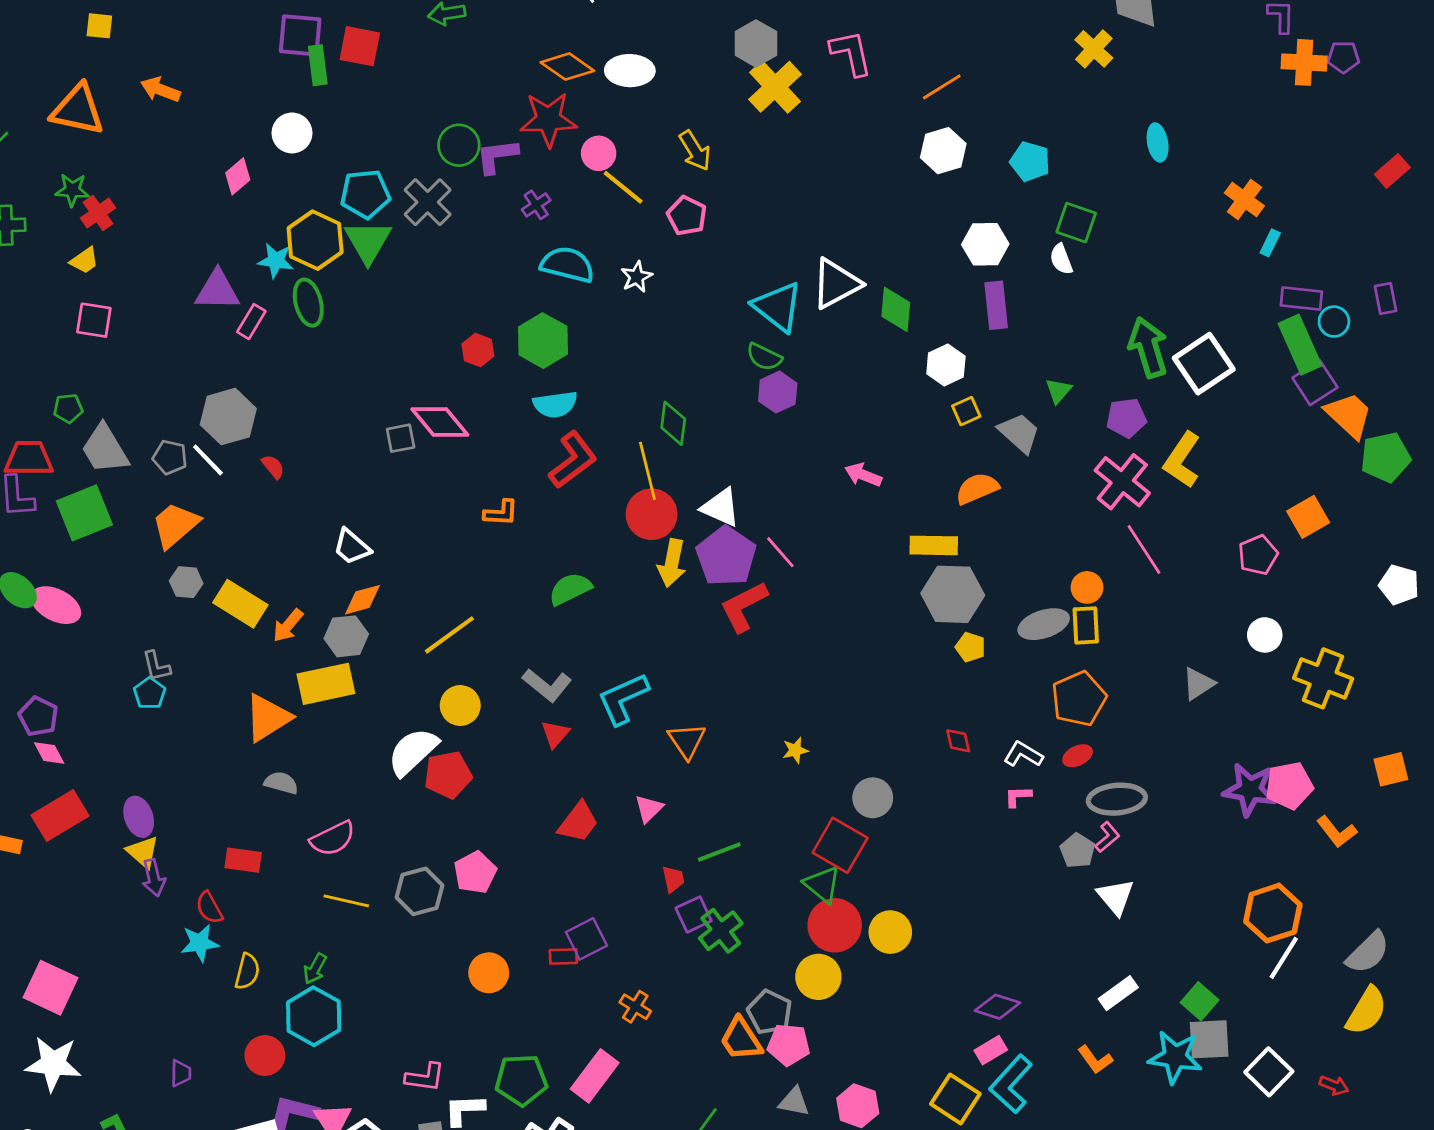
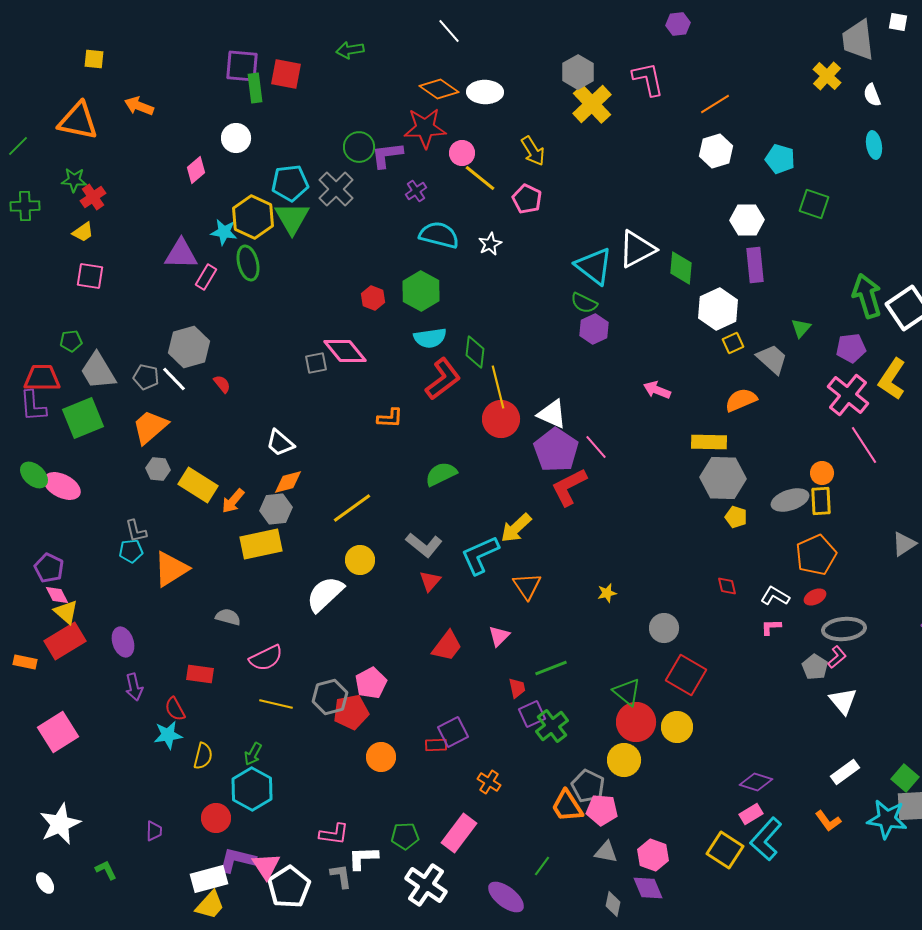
white semicircle: (1061, 259) -> (872, 95), moved
white hexagon: (946, 365) -> (718, 309), size x1.4
green diamond: (673, 423) -> (475, 352), moved
yellow arrow: (672, 563) -> (516, 528), moved, turned 36
cyan pentagon: (150, 693) -> (131, 551), turned 30
orange triangle: (268, 718) -> (171, 569), moved
red pentagon: (448, 775) -> (351, 712), moved
red square: (840, 845) -> (686, 675), moved
yellow triangle: (143, 852) -> (66, 612), moved
pink square: (51, 988) -> (58, 732), moved, turned 33
white star: (53, 1064) -> (60, 824), turned -30
green pentagon: (521, 1080) -> (405, 836), size x0.7

